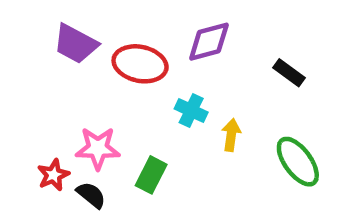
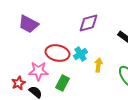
red ellipse: (140, 64) -> (57, 53), moved
cyan cross: (191, 110) -> (80, 54), turned 32

